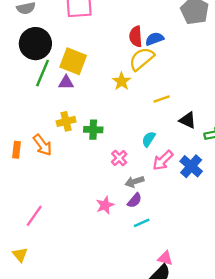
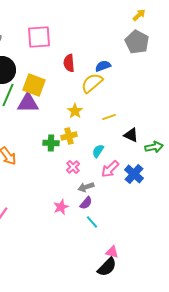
red semicircle: (136, 36) -> (69, 63), moved
yellow star: (122, 81) -> (75, 111), moved
purple triangle: (66, 82) -> (28, 103), size x1.6
yellow cross: (66, 121) -> (69, 136), moved
cyan line: (142, 223) -> (92, 222), turned 72

